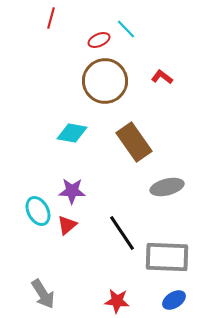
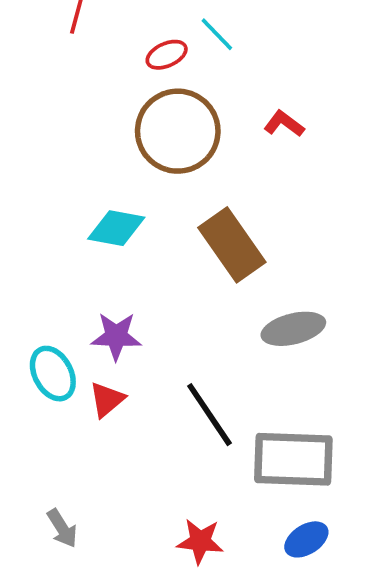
gray arrow: (43, 294) -> (62, 528), size x0.7

